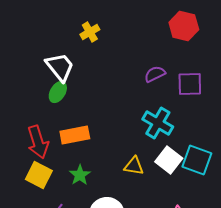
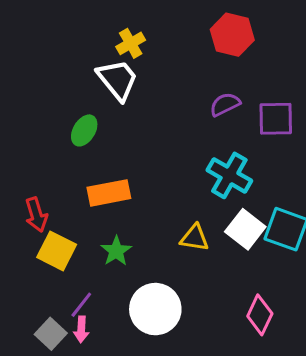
red hexagon: (184, 26) -> (232, 35), moved
white trapezoid: (60, 67) -> (118, 80), moved
red arrow: (38, 142) -> (36, 215), moved, size x0.7

